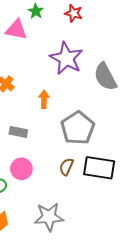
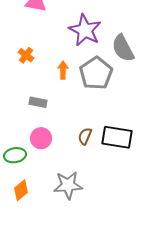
gray pentagon: (78, 128) -> (96, 73), moved

